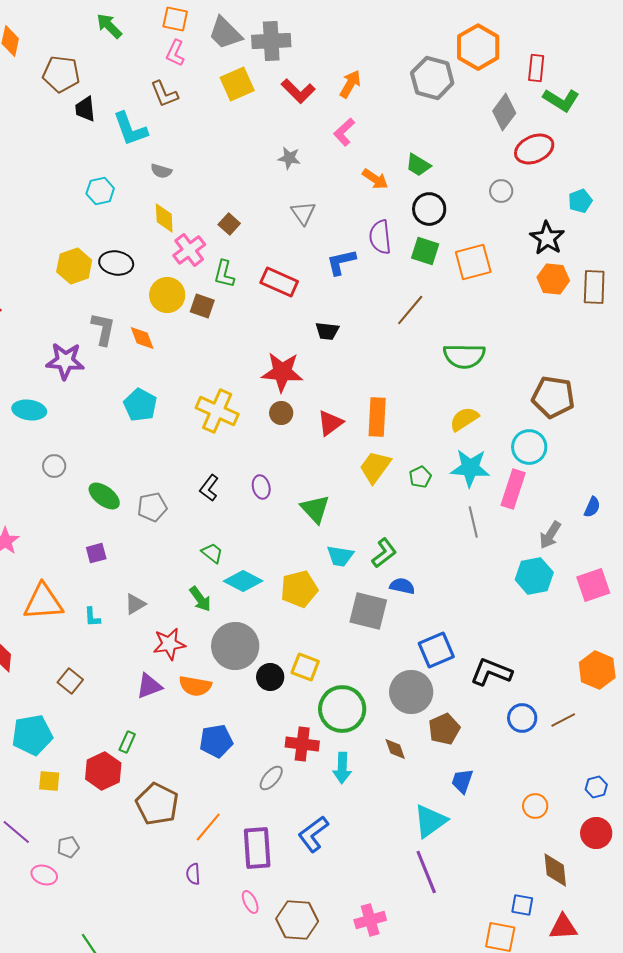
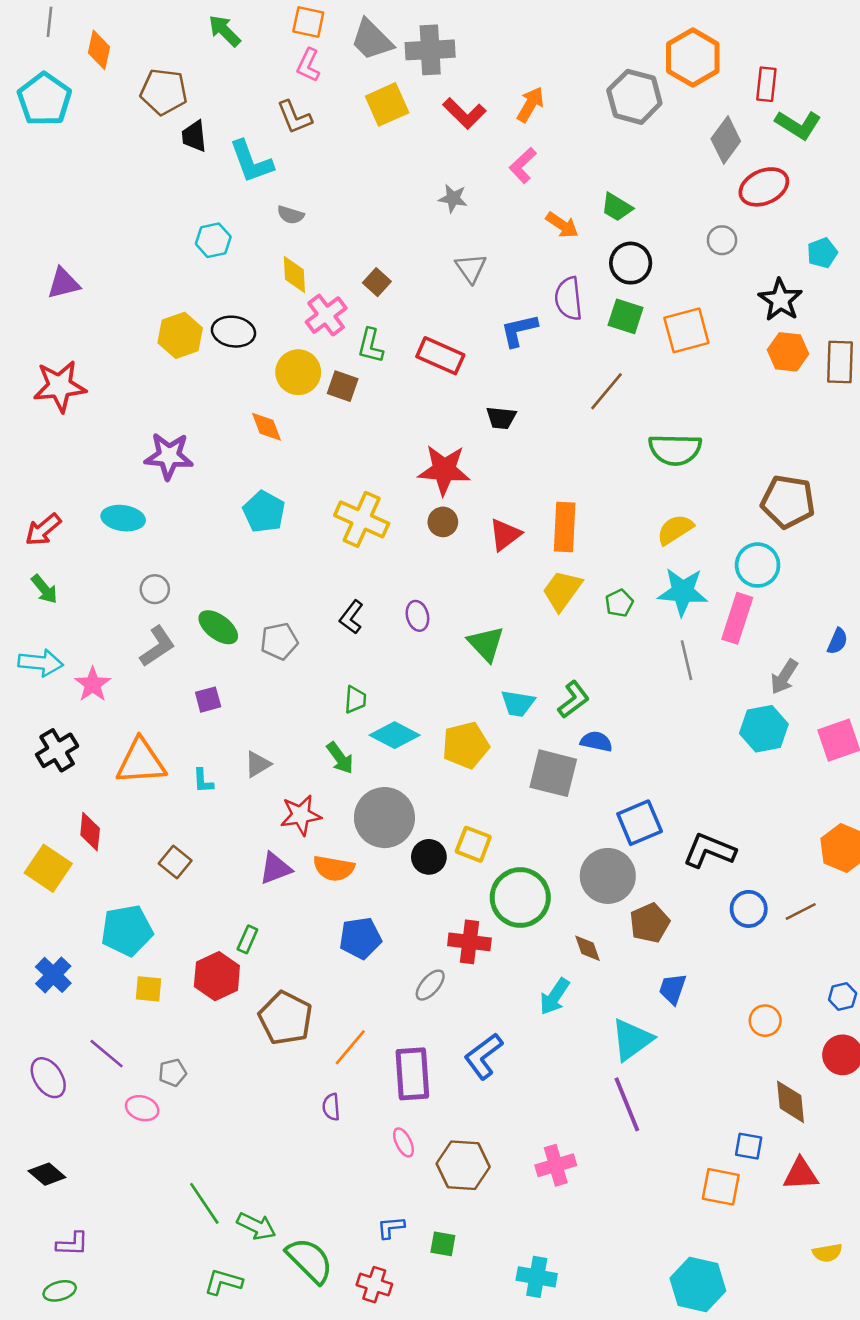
gray L-shape: (103, 329) -> (157, 646), moved, turned 44
green trapezoid: (212, 553) -> (355, 700), turned 55
cyan arrow: (342, 768) -> (555, 996), moved, turned 32

